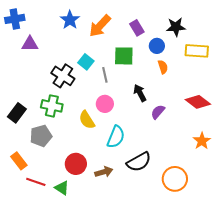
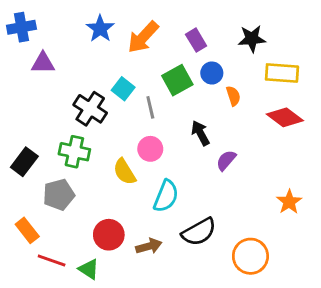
blue circle: (157, 46) -> (212, 73), moved
green square: (124, 56) -> (177, 80), turned -30
red diamond: (198, 102) -> (285, 117), moved

